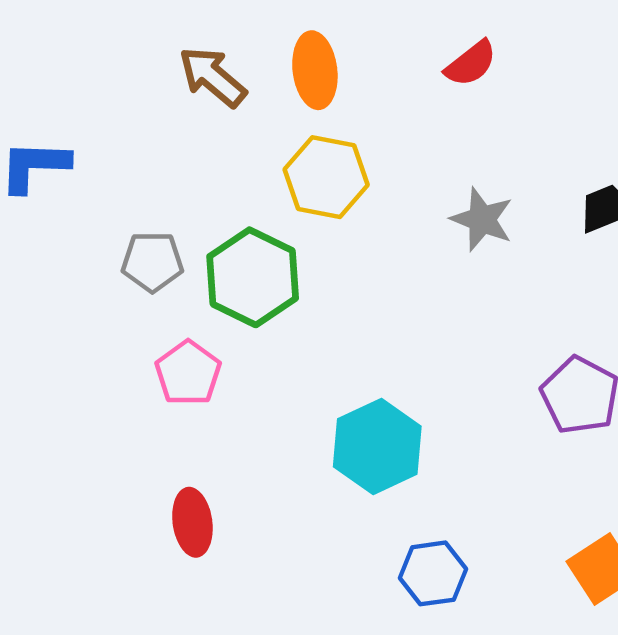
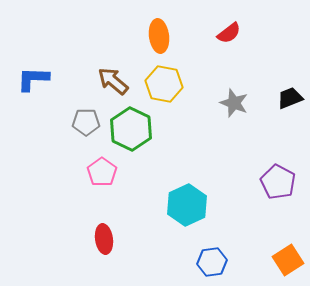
brown arrow: (213, 77) -> (113, 81), moved

